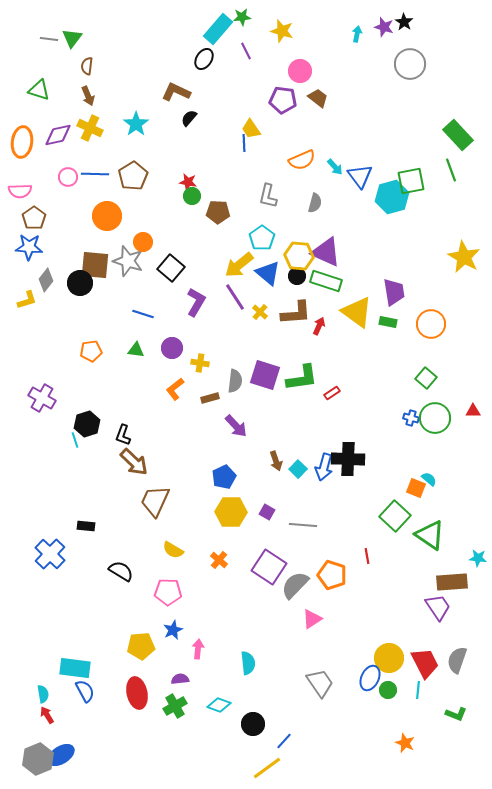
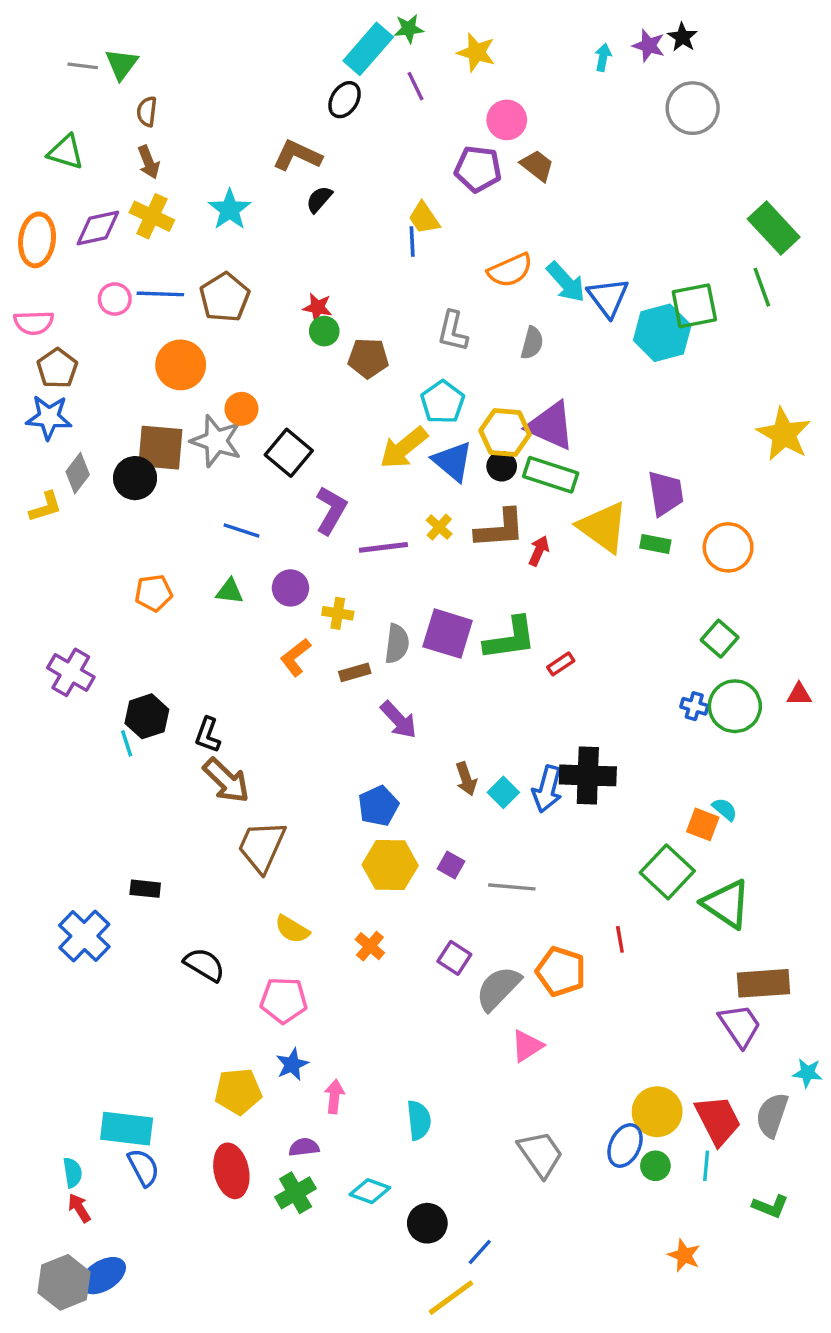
cyan arrow: (335, 167) -> (566, 282), size x1.5
purple line: (235, 297) -> (383, 547), moved, turned -64
cyan star: (478, 558) -> (807, 1073), moved
purple square: (269, 567) -> (454, 958), size x0.6

